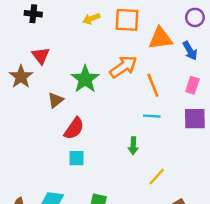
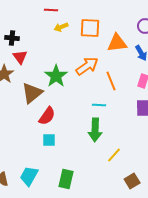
black cross: (33, 14) -> (12, 38), moved
brown triangle: (56, 100) -> (32, 93), size x1.6
cyan line: (152, 116) -> (99, 105), moved
green arrow: (133, 146) -> (95, 130), size x1.6

